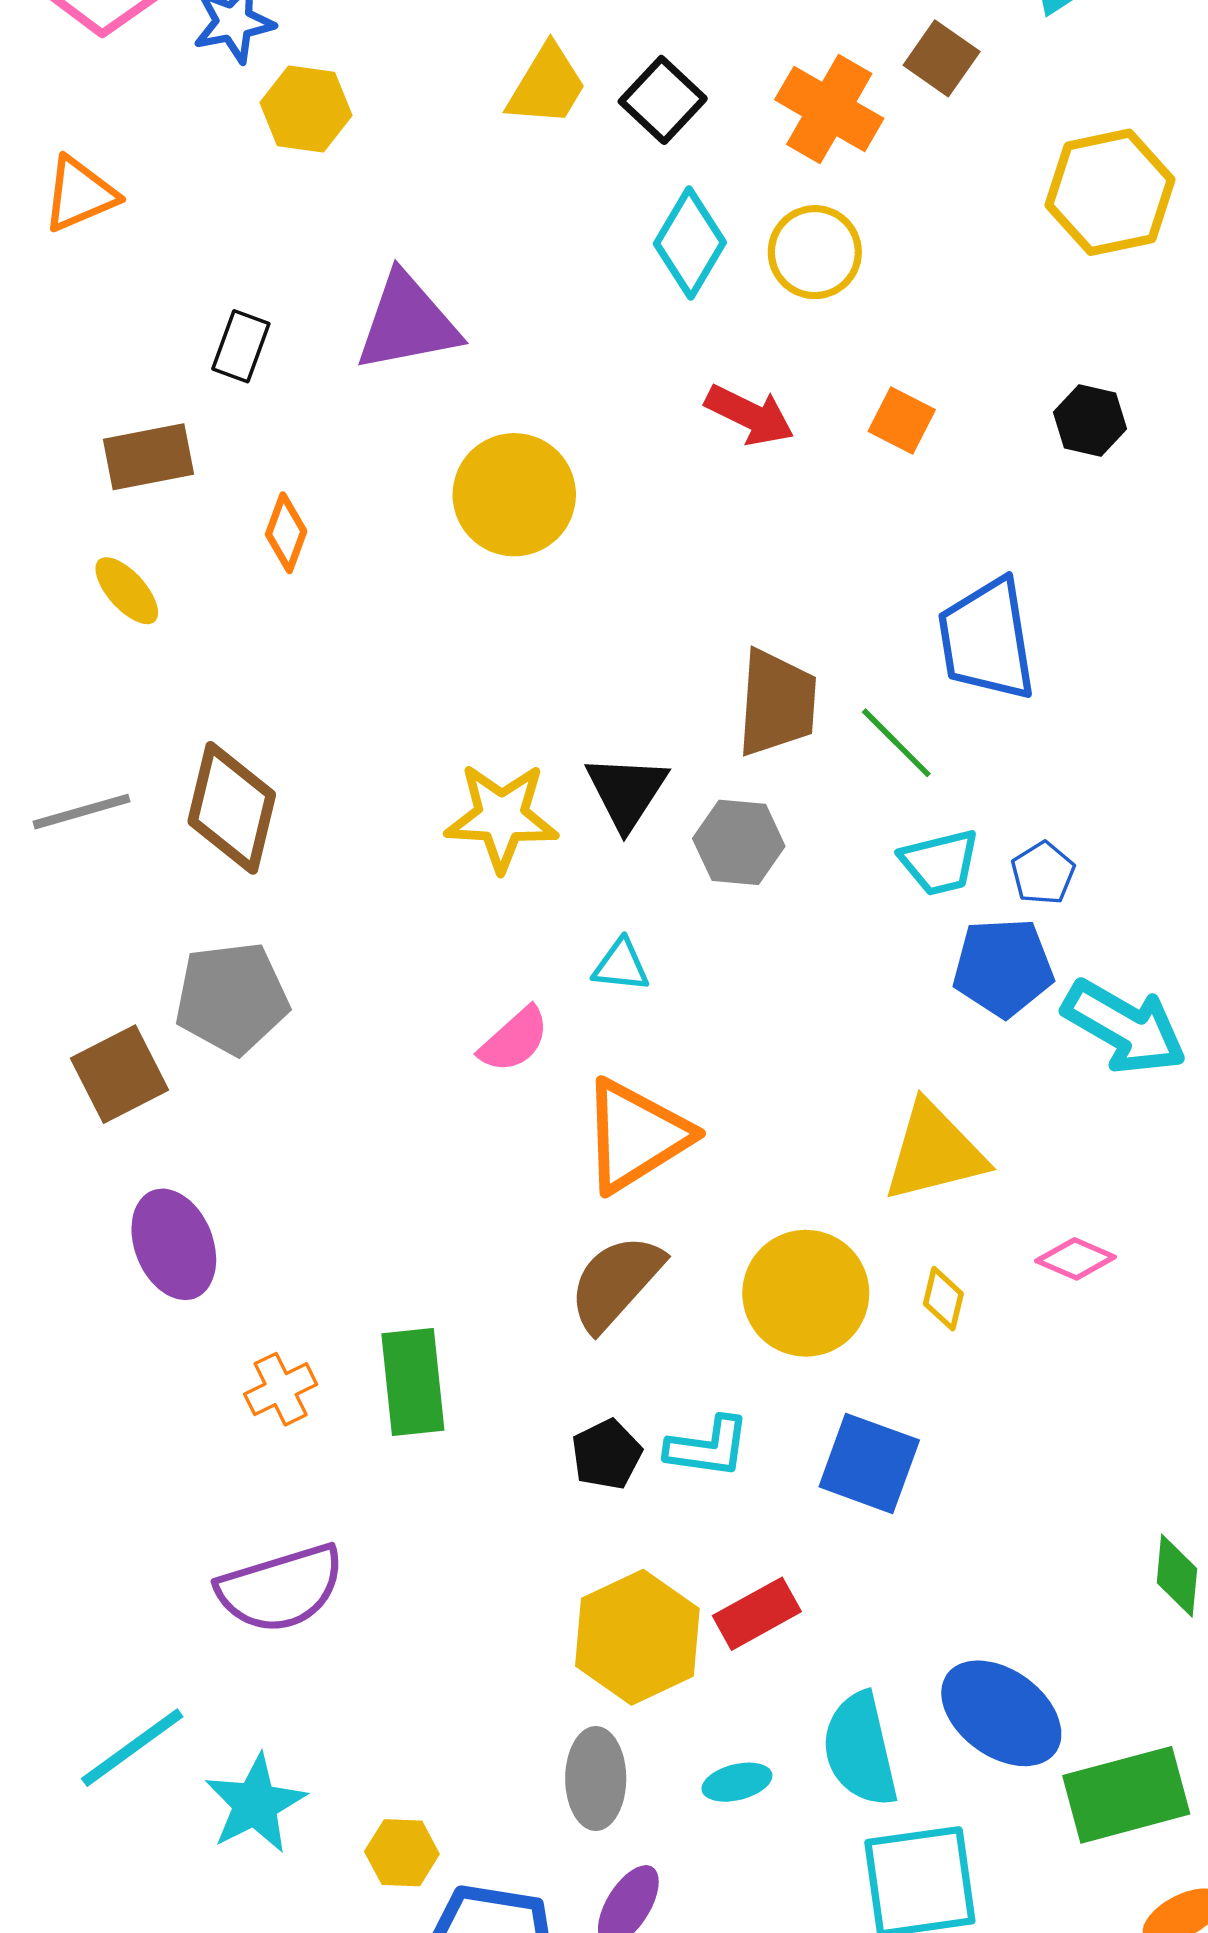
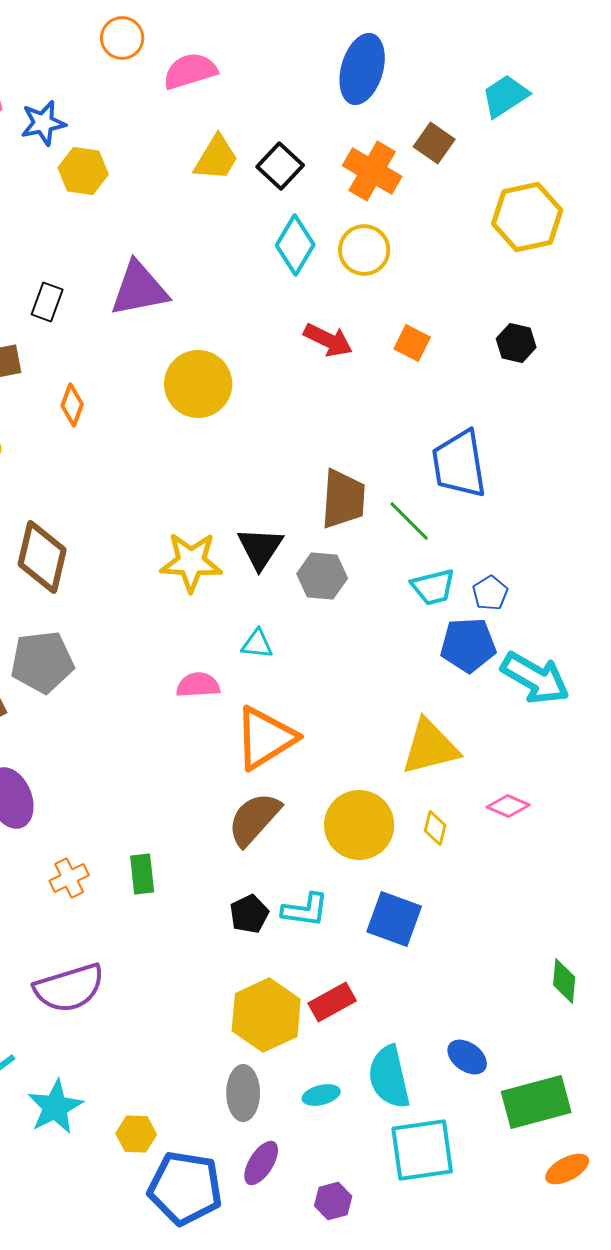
pink semicircle: (514, 1040) -> (198, 685), turned -141
green rectangle: (413, 1382) -> (142, 874), size x0.7
blue ellipse: (1001, 1713) -> (467, 1057), size x0.6

